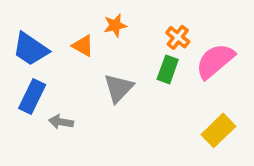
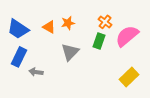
orange star: (115, 25) -> (68, 23), moved

